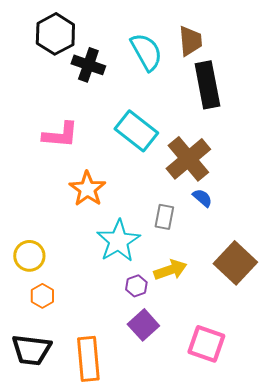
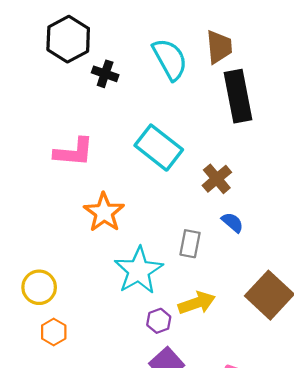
black cross: (88, 65) -> (105, 74), size x0.7
brown cross: (188, 159) -> (217, 179), size x0.6

